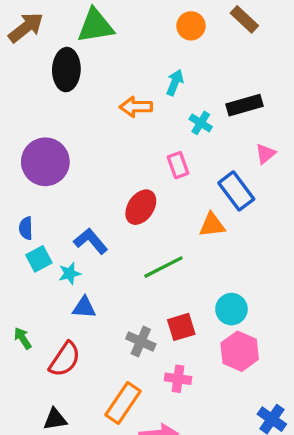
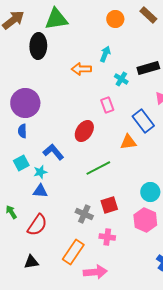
blue semicircle: (26, 228) -> (22, 131), moved
blue triangle: (84, 307) -> (40, 191), moved
cyan circle: (231, 309) -> (150, 192), moved

